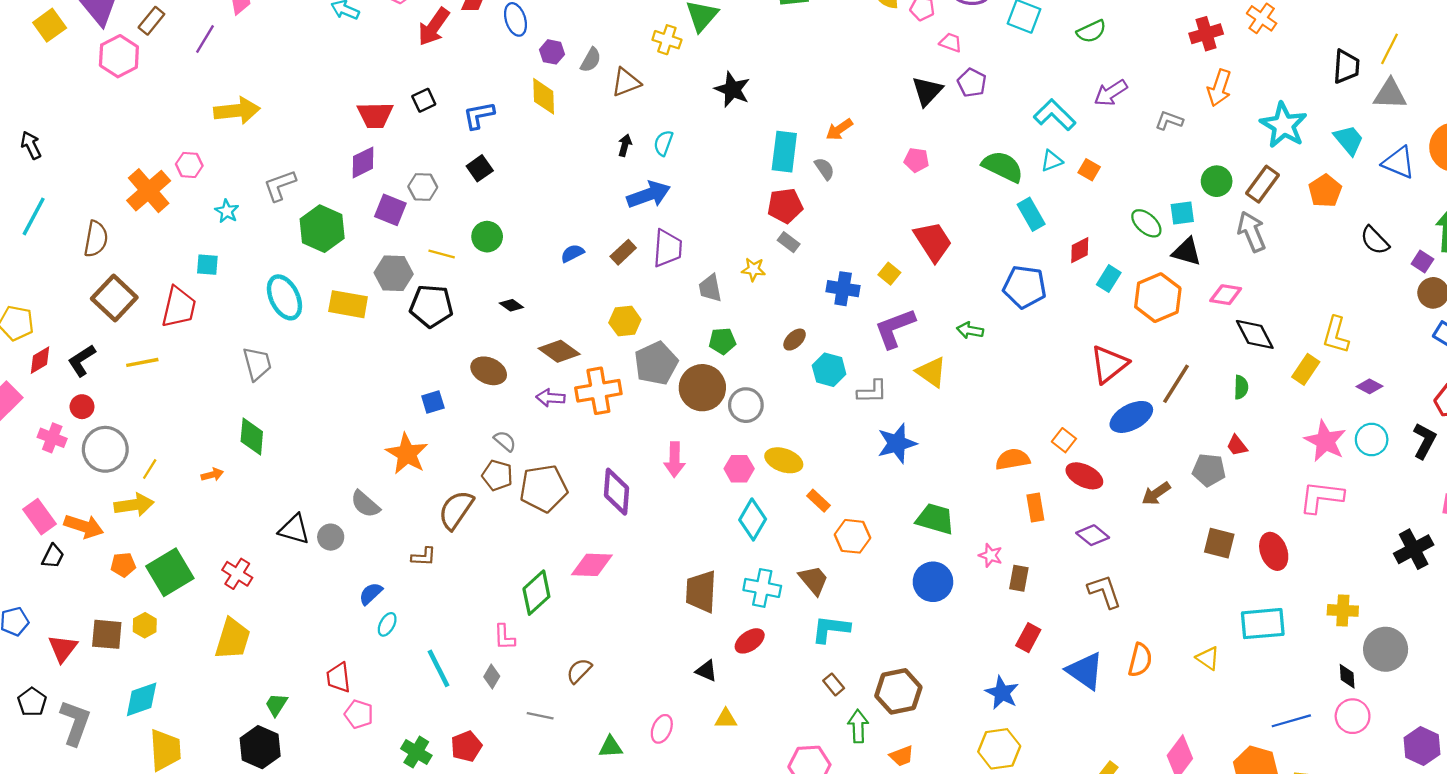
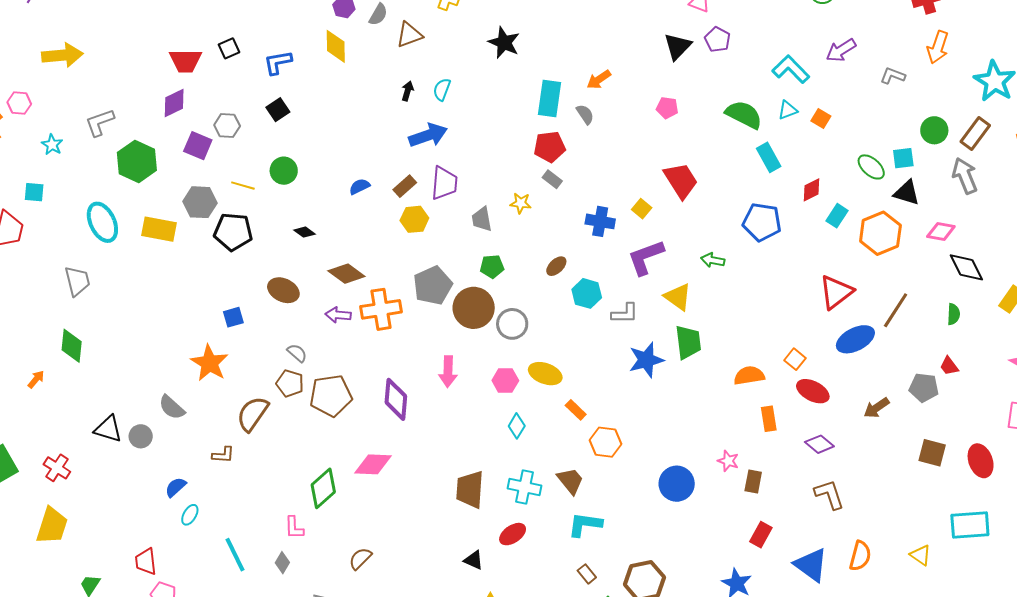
yellow hexagon: (625, 321) -> (414, 219), moved
orange arrow: (212, 475) -> (36, 379), turned -36
cyan diamond: (753, 519) -> (517, 426), size x0.7
green trapezoid: (935, 519) -> (688, 342), moved, turned 66

